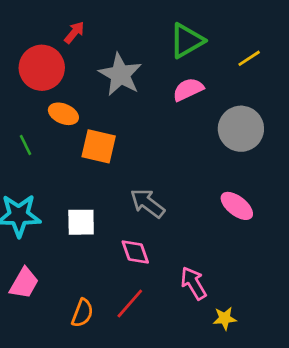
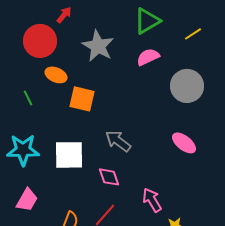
white square: (81, 222) -> (69, 155), size x1.4

